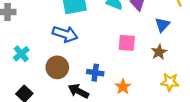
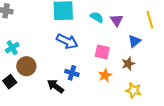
blue arrow: (65, 34) -> (67, 41), moved
brown circle: (57, 67) -> (26, 66), moved
orange star: (123, 87) -> (105, 75), moved

